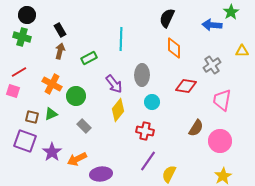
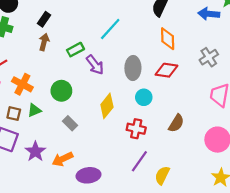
black rectangle: (60, 30) -> (44, 19), turned 64
cyan line: (121, 39) -> (110, 29), turned 40
orange cross: (52, 84) -> (22, 84), moved
purple arrow: (114, 84) -> (95, 65), moved
red diamond: (186, 86) -> (167, 70), moved
brown semicircle: (196, 128) -> (176, 123), moved

